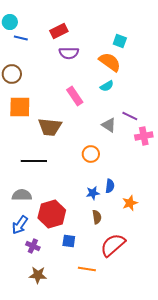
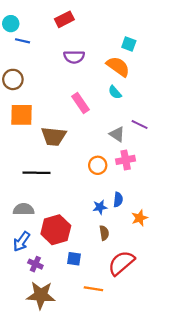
red rectangle: (59, 31) -> (64, 19), moved
cyan semicircle: (107, 86) -> (115, 92), turned 80
pink cross: (144, 136) -> (126, 160), moved
brown star: (38, 275) -> (41, 295), size x1.5

